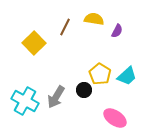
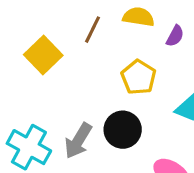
yellow pentagon: (100, 74) -> (139, 77), moved
black circle: (84, 90) -> (123, 130), size x1.5

